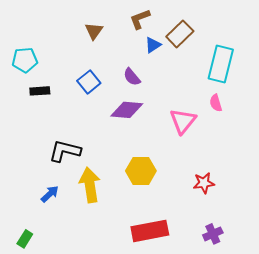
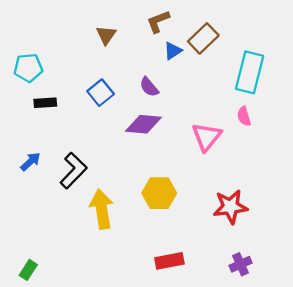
black L-shape: (65, 151) -> (73, 171), turned 120
red star: (204, 183) -> (230, 207), size x1.4
blue arrow: (50, 194) -> (31, 162), moved
red rectangle: (150, 231) -> (169, 261), size x0.7

